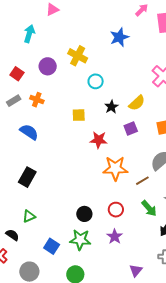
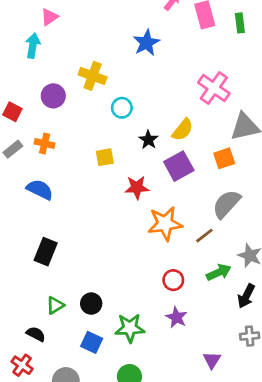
cyan arrow: (29, 34) -> (33, 46), moved
purple square: (131, 128) -> (179, 166), size x1.5
green arrow: (149, 208) -> (219, 272), turned -66
black circle: (84, 214) -> (91, 304), moved

